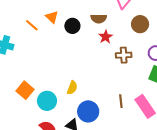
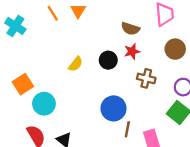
black circle: (72, 26) -> (108, 60), moved
yellow semicircle: (72, 88) -> (76, 64), moved
blue circle: (88, 111) -> (114, 108), moved

